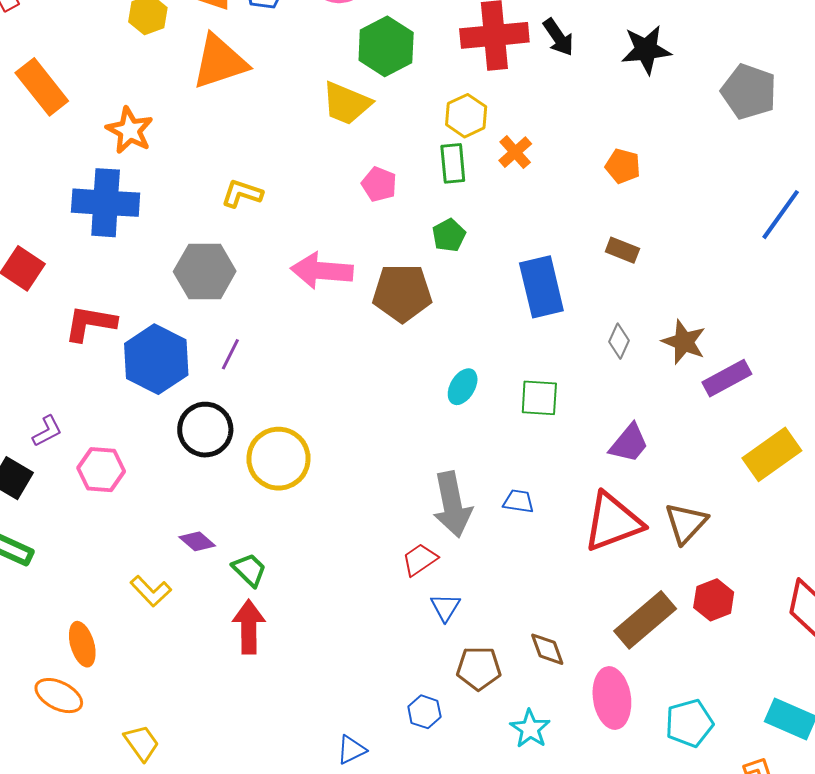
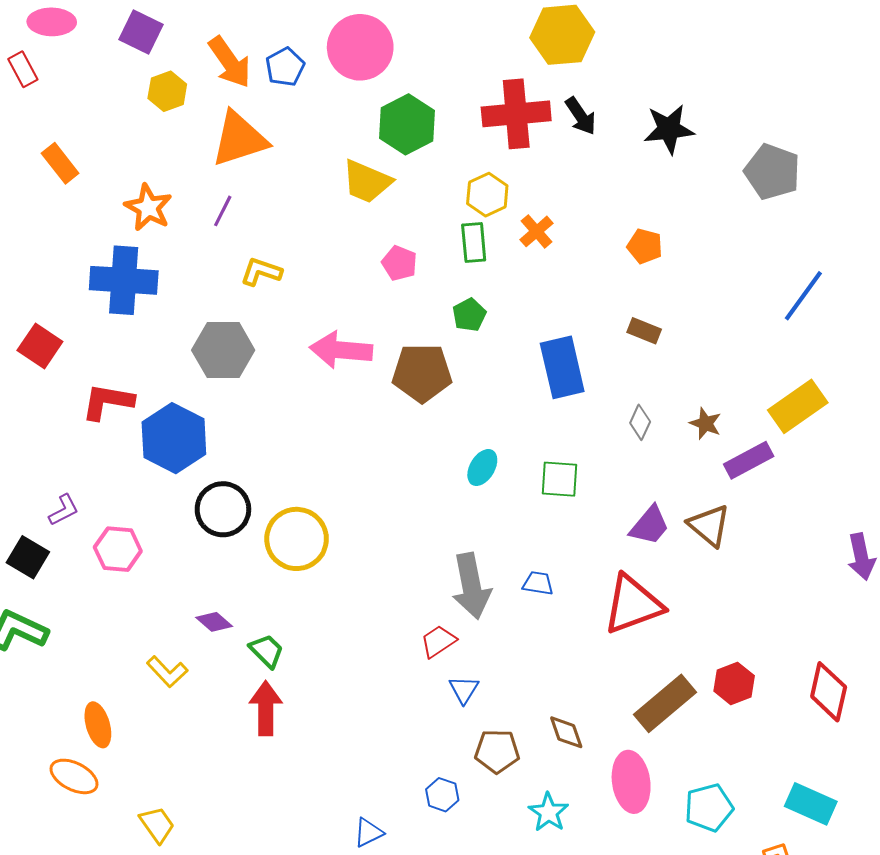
orange rectangle: (42, 87) -> (60, 163), size x0.7
brown star: (684, 342) -> (705, 424), size x0.7
purple line: (230, 354) -> (223, 211), moved
yellow rectangle: (772, 454) -> (798, 406), moved
brown triangle: (686, 523) -> (709, 525), moved, turned -33

